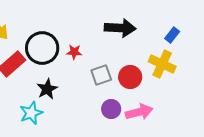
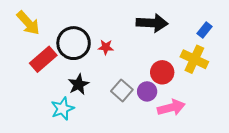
gray square: (101, 75) -> (122, 90), moved, turned -30
purple circle: (111, 109) -> (147, 91), moved

